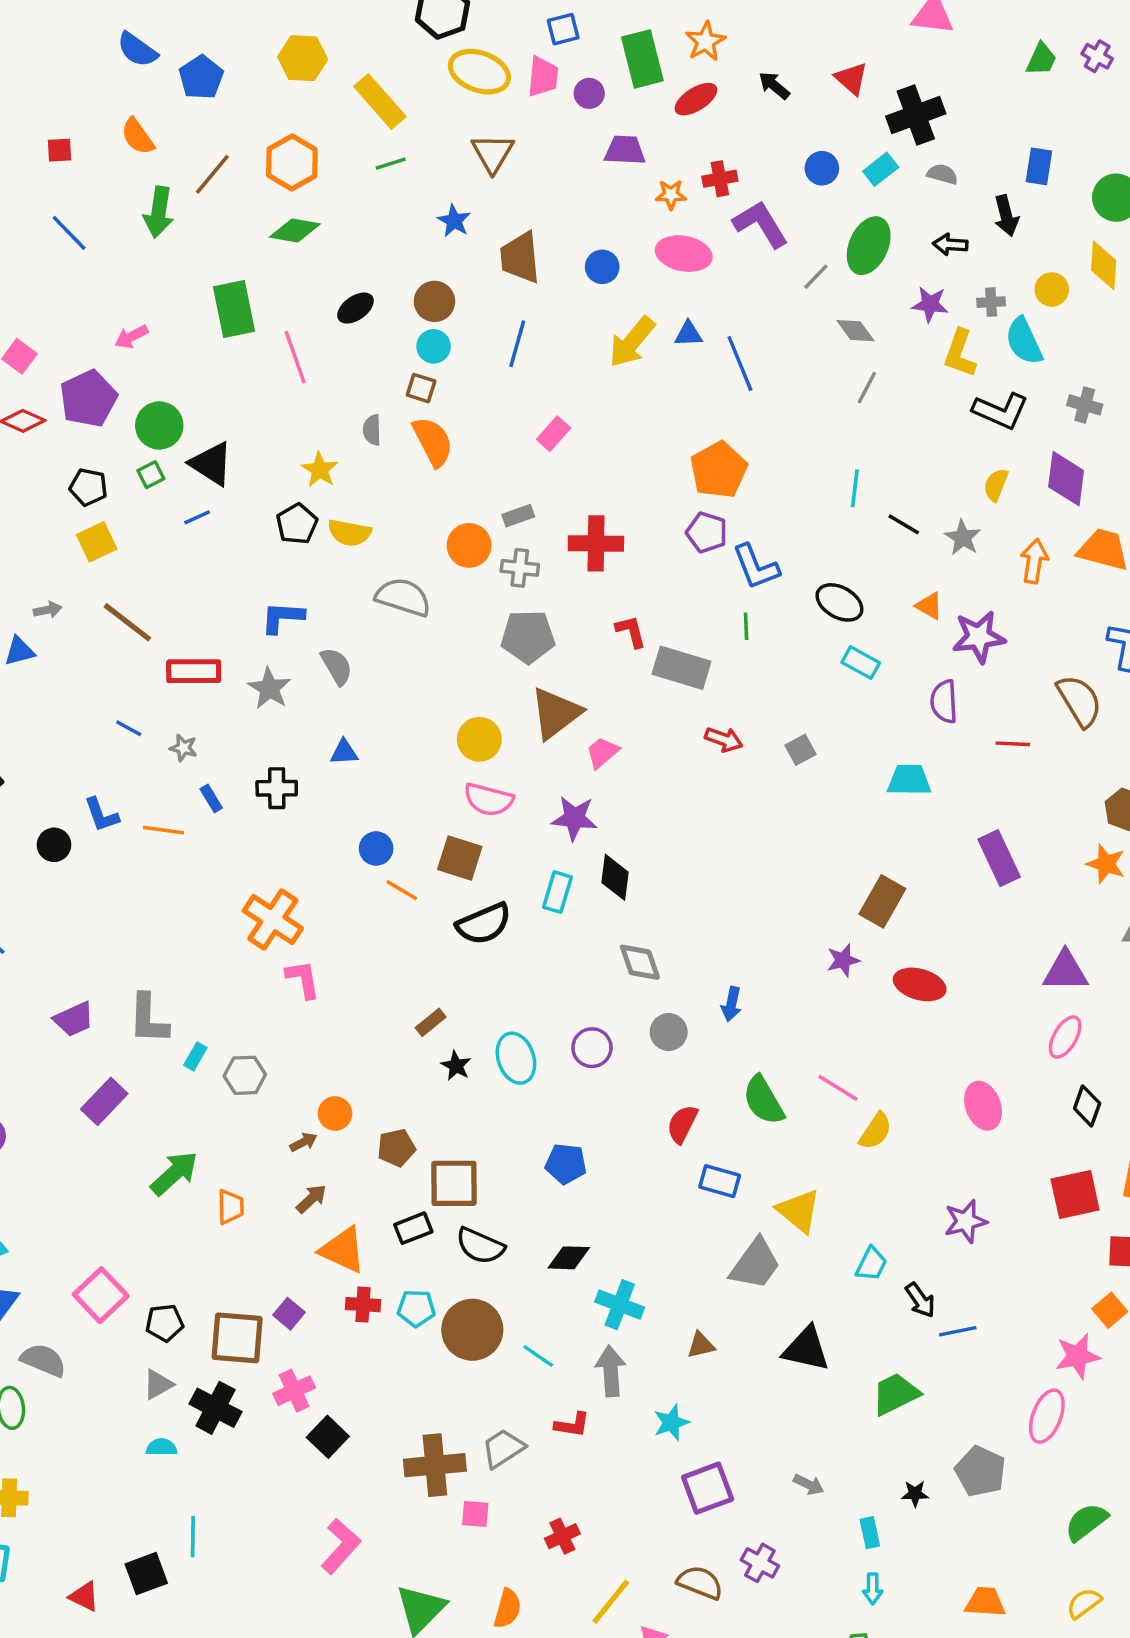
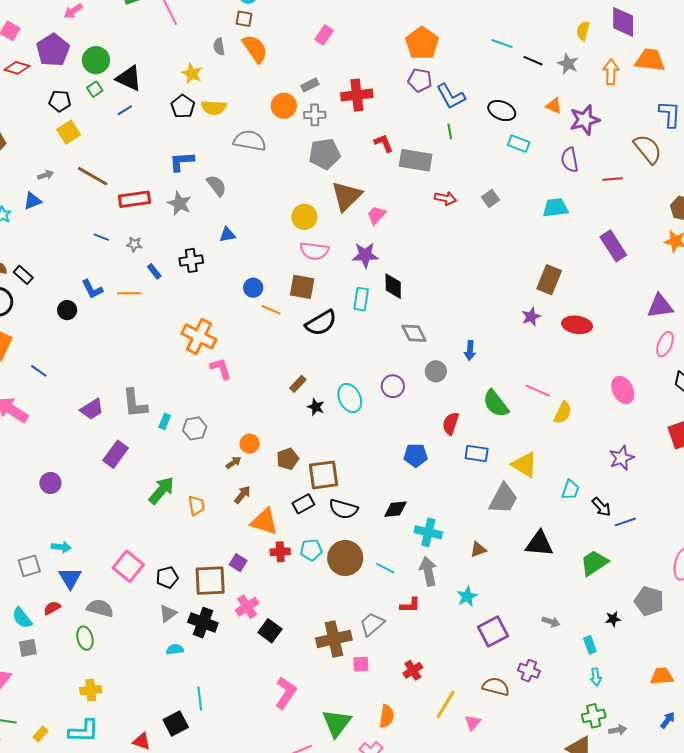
cyan line: (855, 488) -> (502, 44), turned -70
blue pentagon: (566, 1164) -> (416, 455), moved

